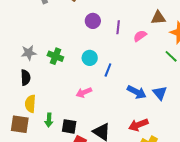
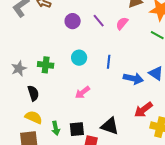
purple line: (118, 27) -> (99, 21), turned -32
blue line: (108, 70) -> (109, 62), moved
black semicircle: (26, 78) -> (33, 93), moved
yellow semicircle: (30, 104) -> (34, 117), turned 126

